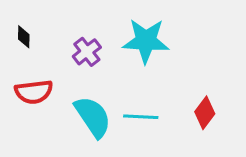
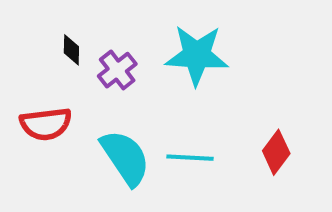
black diamond: (24, 37) -> (71, 50), moved

